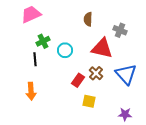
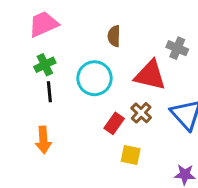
brown semicircle: (88, 19) -> (114, 36), moved
green cross: (43, 41) -> (45, 65), moved
cyan circle: (65, 50) -> (95, 78), size x1.5

